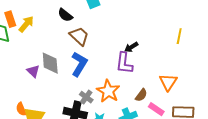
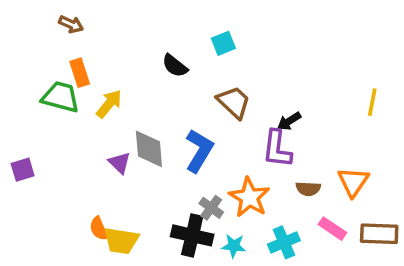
yellow arrow: (26, 24) -> (109, 104), moved
brown trapezoid: (79, 36) -> (234, 102), moved
brown semicircle: (141, 95) -> (308, 189), moved, turned 56

